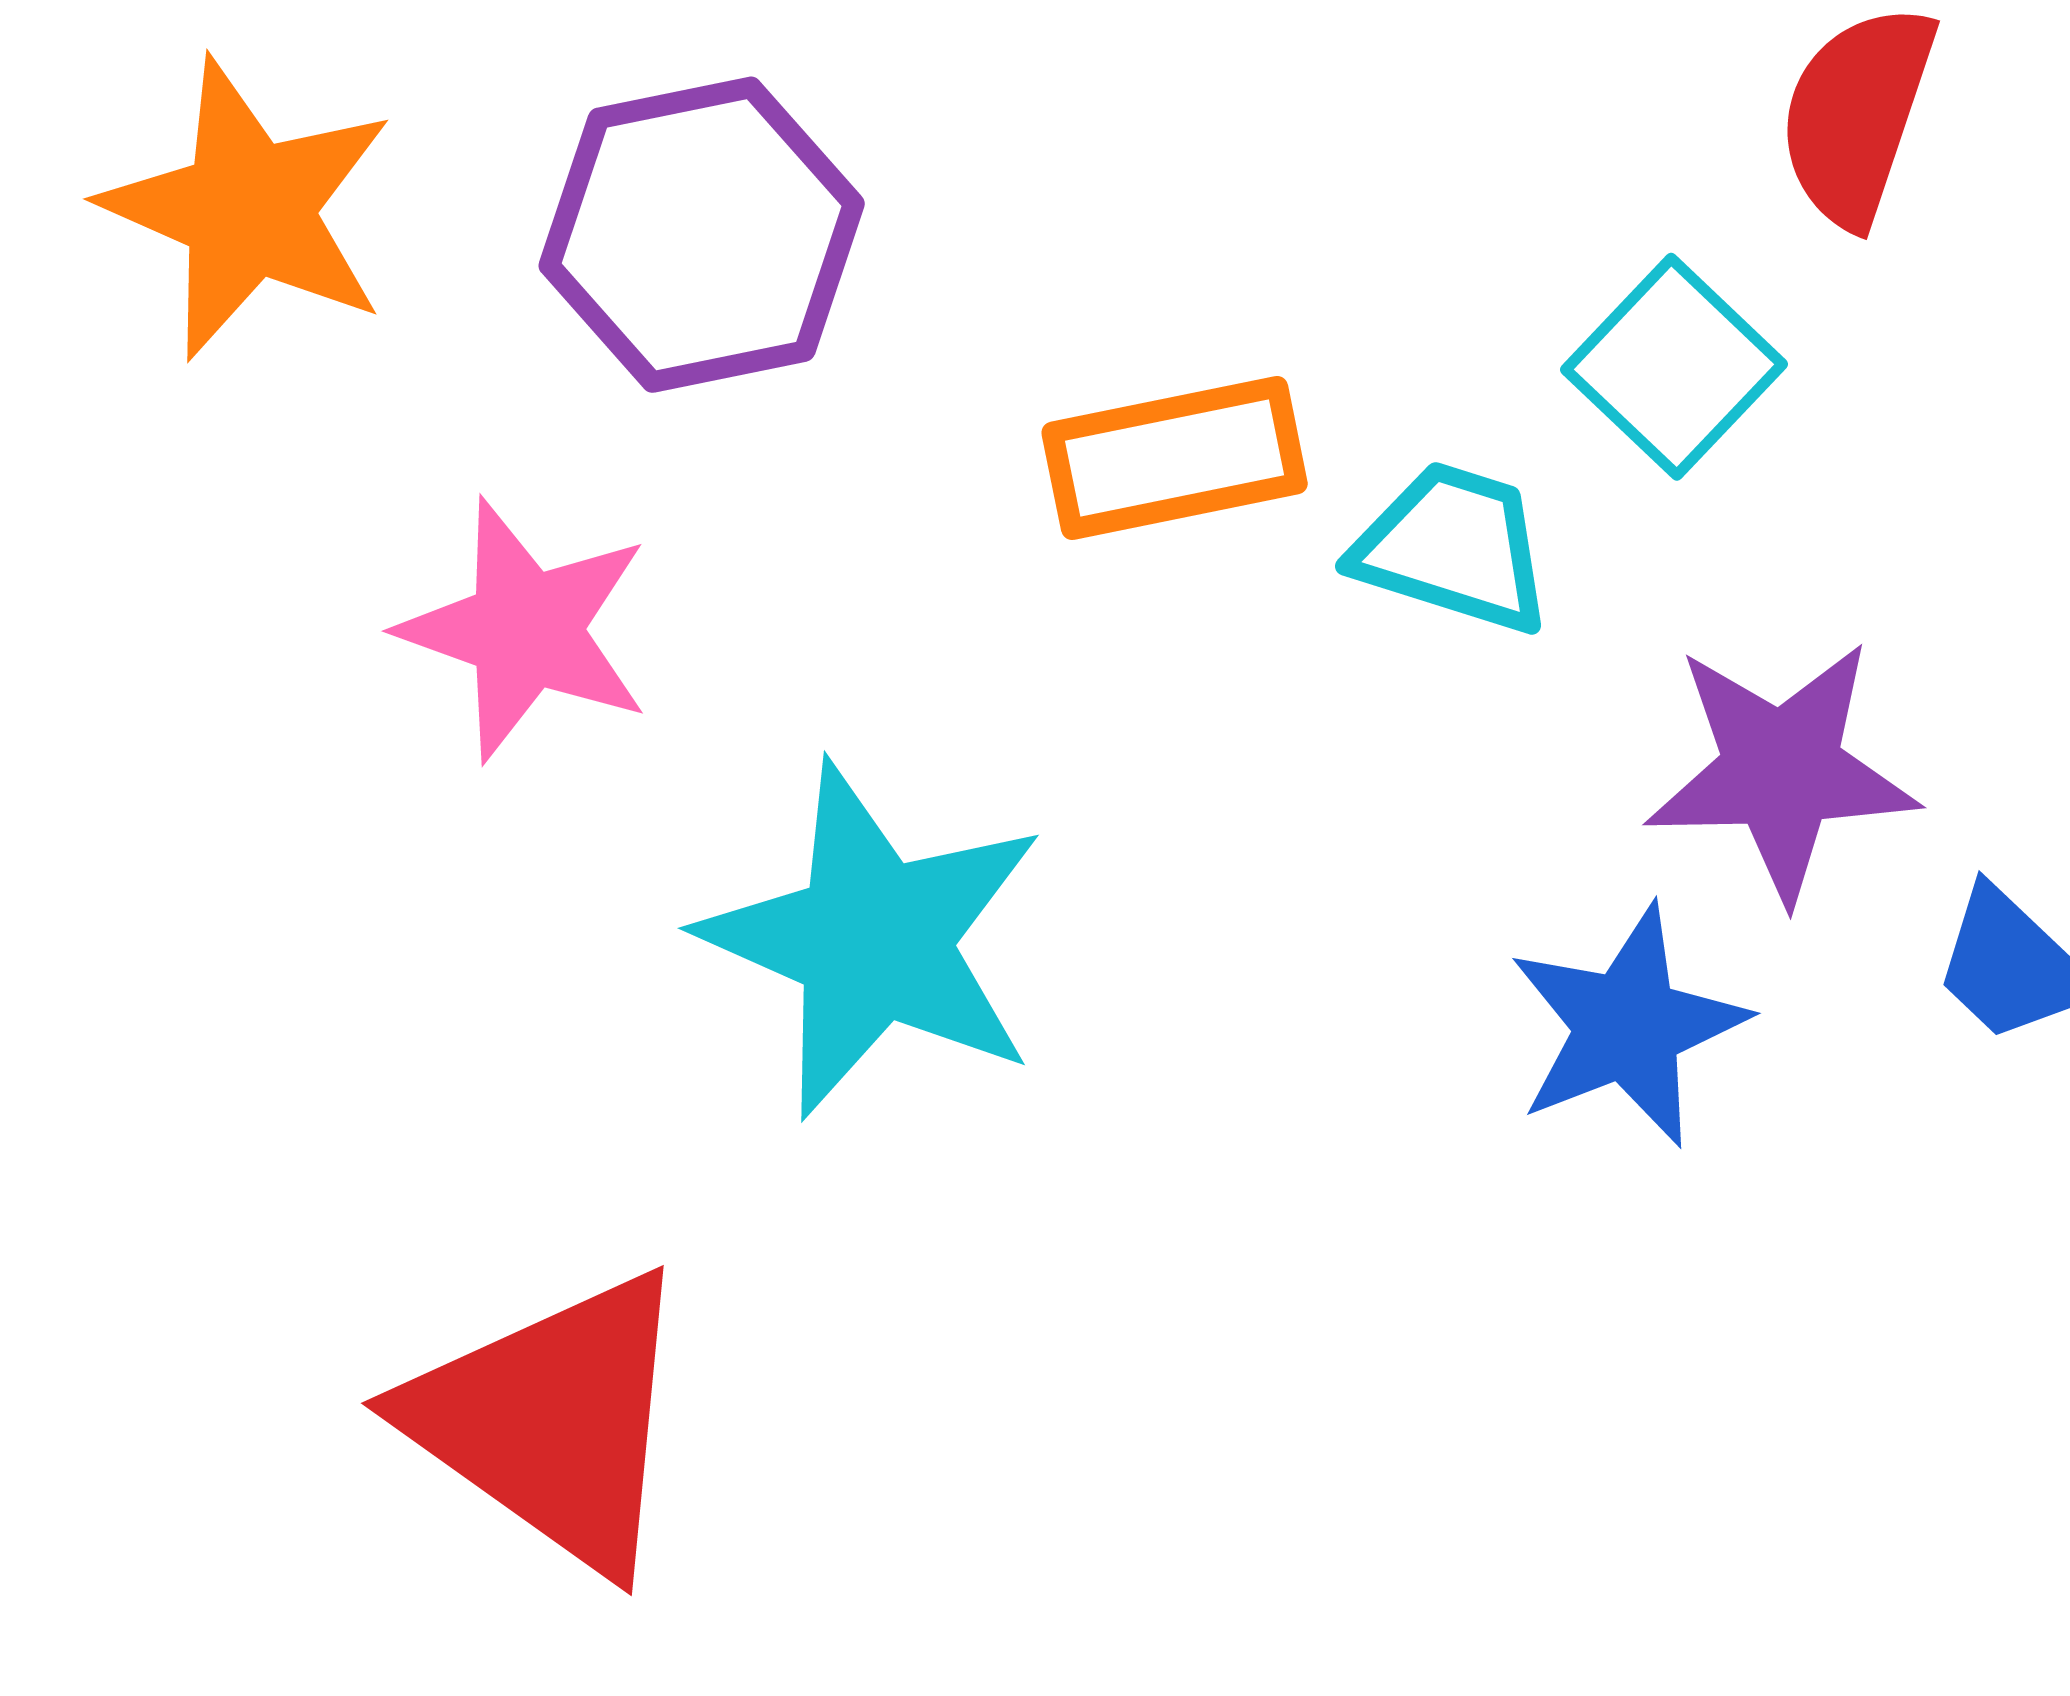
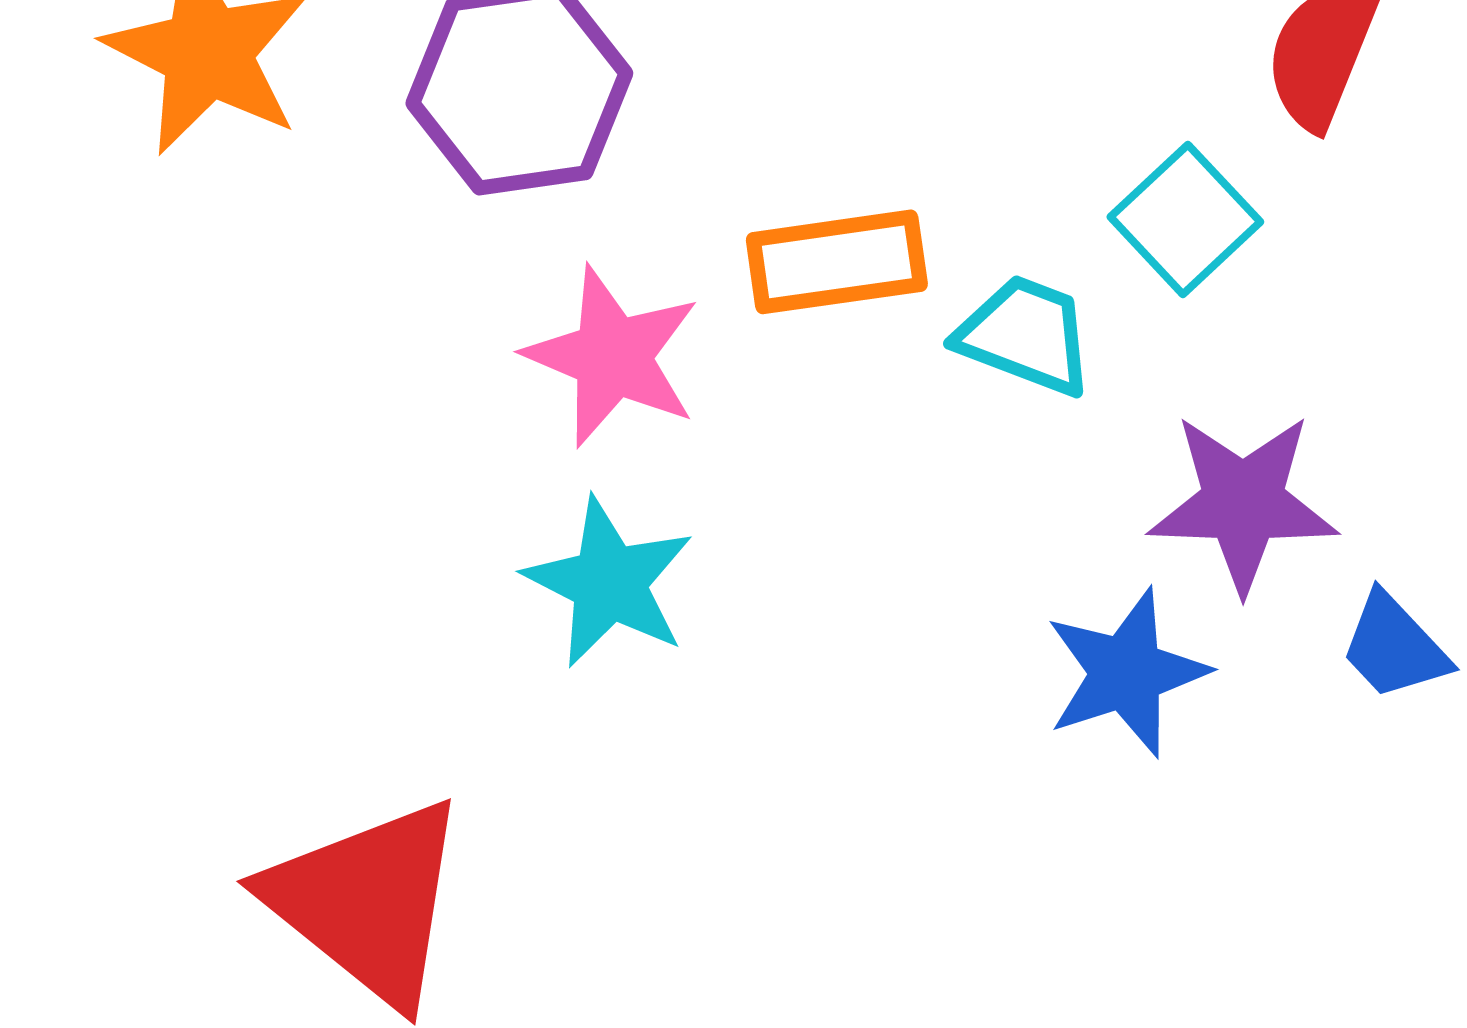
pink star: (525, 630) -> (613, 357), moved
cyan star: (873, 940) -> (609, 583), size x0.7

